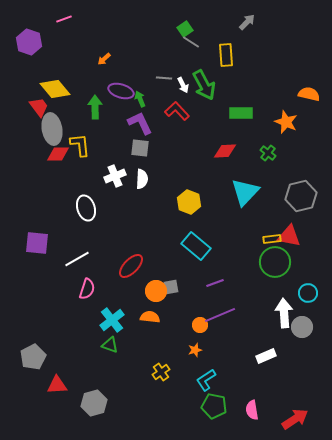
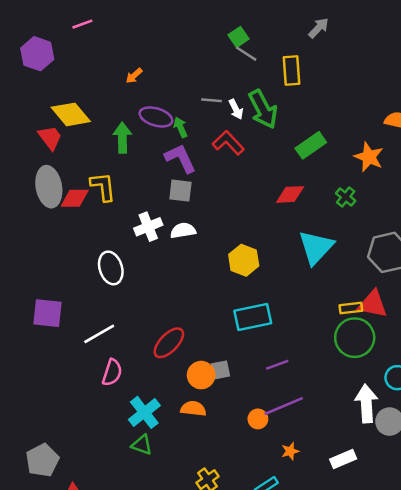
green rectangle: (241, 113) -> (311, 145), turned -35
gray ellipse: (52, 129) -> (49, 187), moved
white semicircle: (142, 179) -> (183, 231), turned -102
cyan rectangle: (196, 246) -> (253, 317), turned -52
orange star: (195, 350) -> (290, 451), moved

